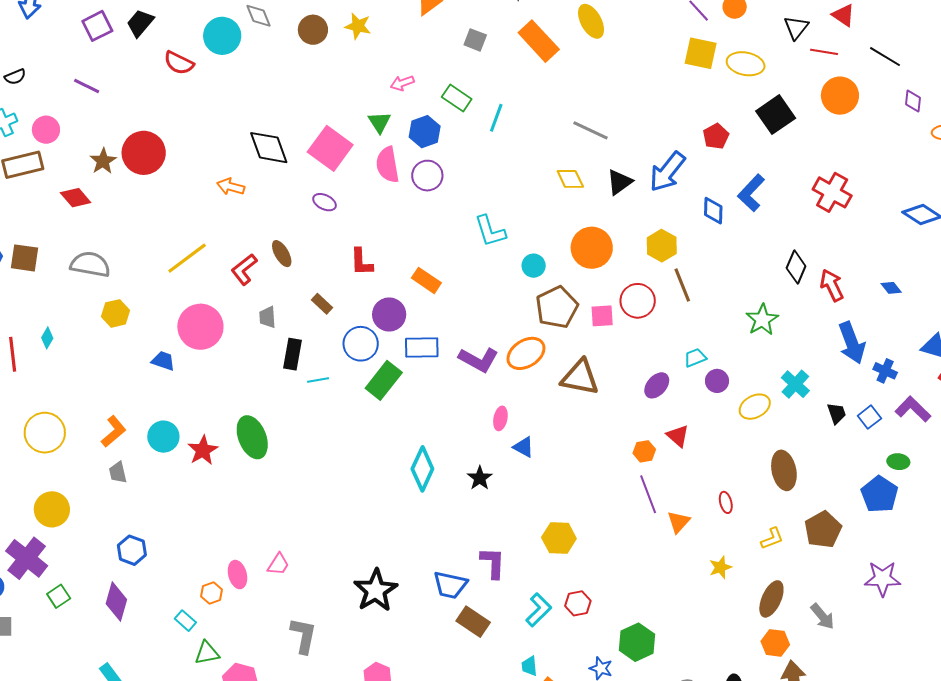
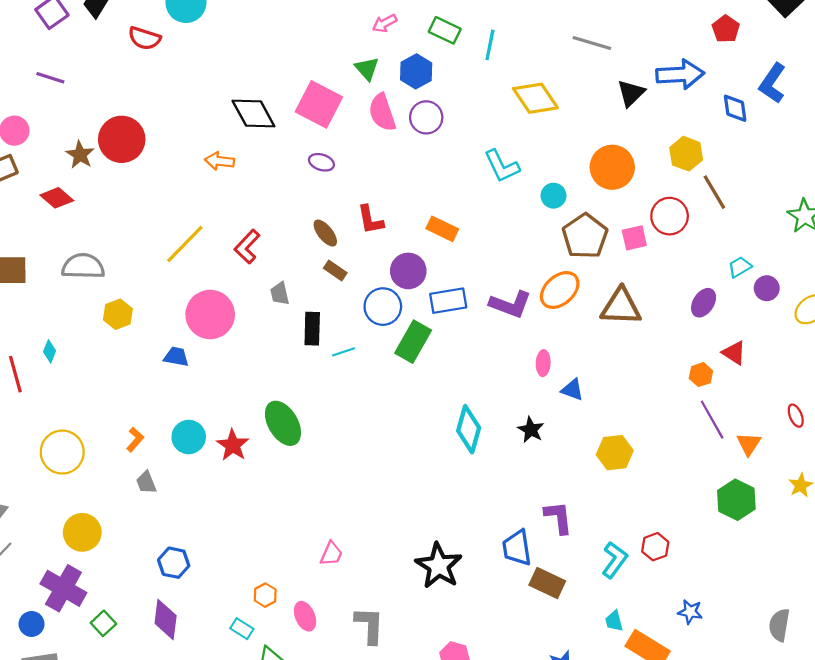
blue arrow: (667, 172) -> (680, 74), turned -123
yellow diamond: (570, 179) -> (535, 98), moved, size x1.5
brown ellipse: (282, 254) -> (325, 233), moved
orange L-shape: (114, 431) -> (135, 440), size x0.7
yellow hexagon: (559, 538) -> (615, 453), moved
pink ellipse: (237, 575) -> (305, 616), moved
blue trapezoid: (450, 585) -> (517, 548), turned 78
green hexagon: (637, 642) -> (736, 500), moved

